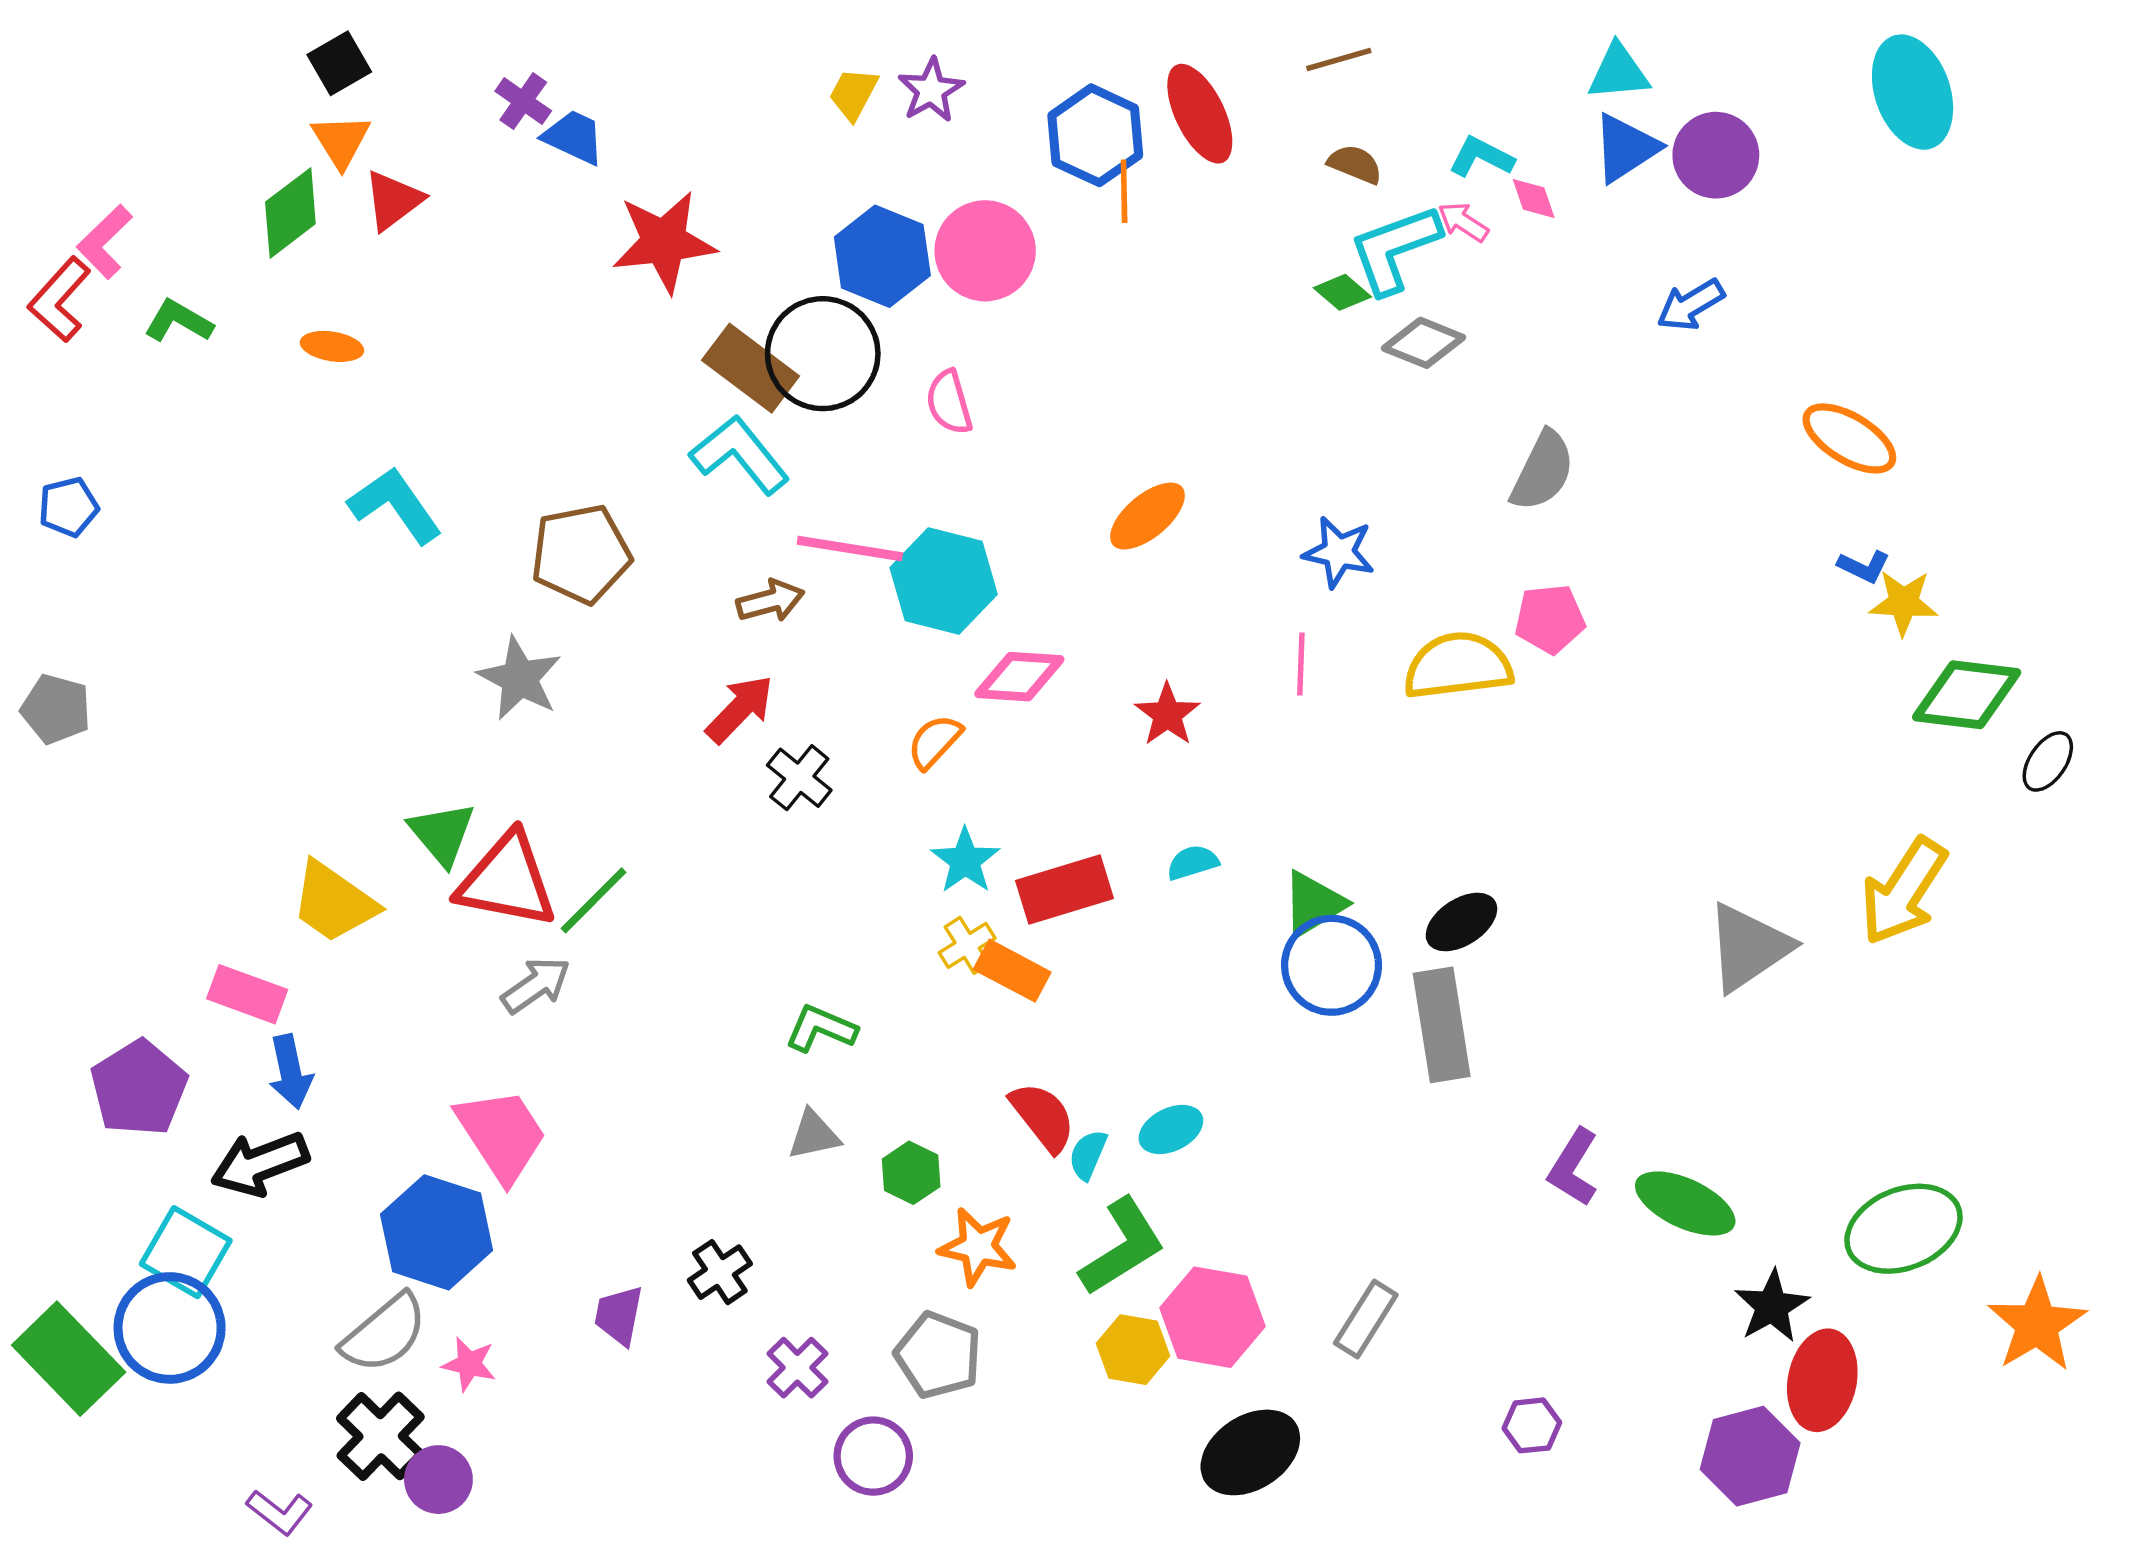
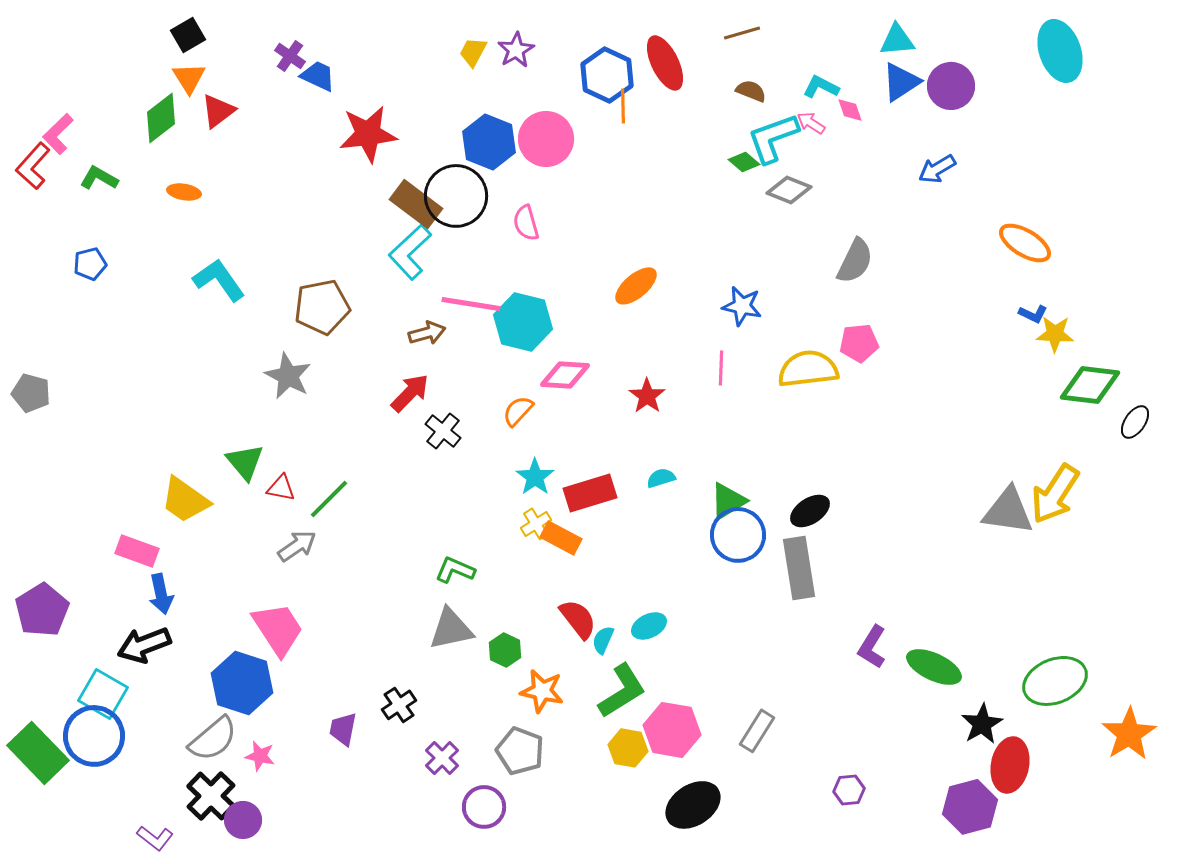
cyan L-shape: (740, 455) -> (410, 252), turned -94
blue pentagon: (69, 507) -> (90, 264), moved
red triangle: (507, 881) -> (281, 488), size x0.5
gray triangle: (1748, 947) -> (1008, 511), moved, turned 42
purple pentagon: (139, 1088) -> (42, 610), moved
gray triangle: (814, 1135) -> (451, 629), size x1.5

